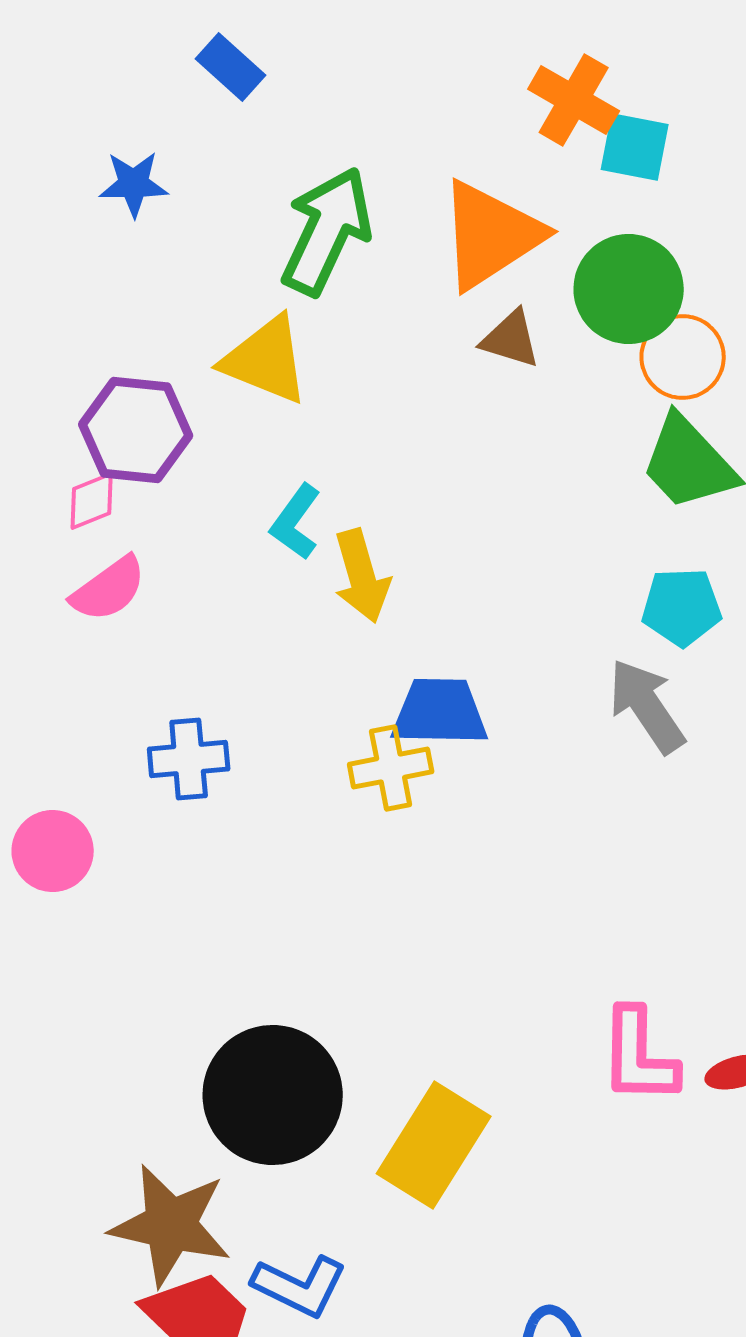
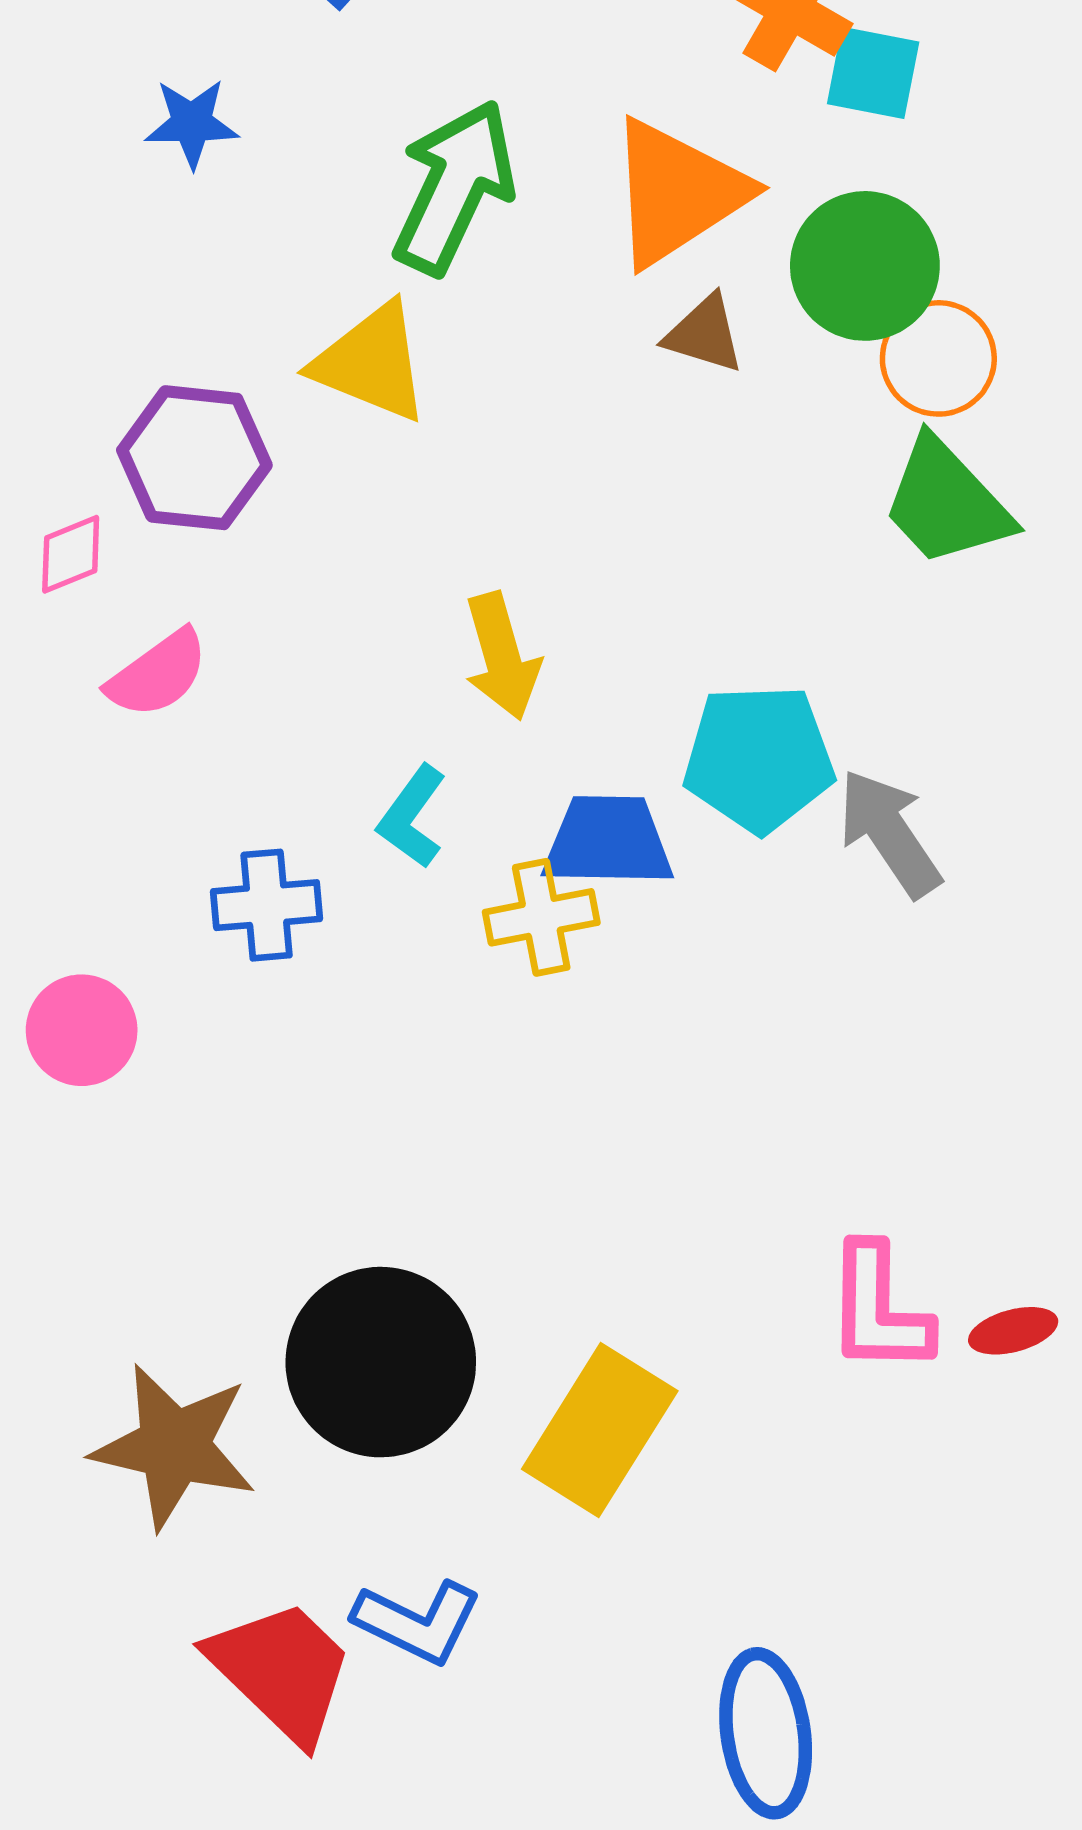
pink diamond: (92, 501) -> (71, 554), moved
cyan L-shape: (296, 522) -> (412, 817), moved
cyan pentagon: (682, 607) -> (759, 758), moved, size x1.4
brown star: (171, 1225) -> (174, 1446), moved

